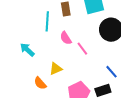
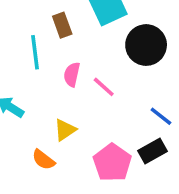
pink semicircle: (66, 38) -> (72, 74), turned 56

